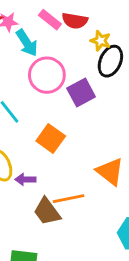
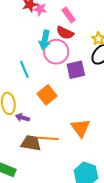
red semicircle: (75, 21) -> (65, 33), moved
cyan arrow: (27, 43) -> (45, 40), moved, turned 30
brown trapezoid: (47, 212) -> (31, 143), turned 120

